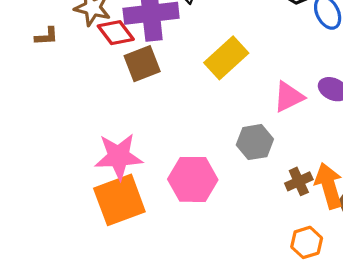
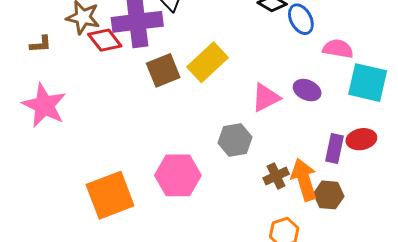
brown square: (142, 64) -> (163, 70), moved
pink star: (119, 156) -> (44, 105), moved, turned 30

